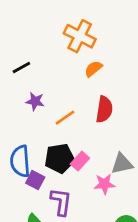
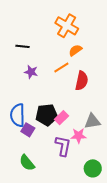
black line: (21, 67) -> (22, 46), turned 32
orange line: (65, 118) -> (61, 68), moved
purple L-shape: (61, 202) -> (63, 146), moved

